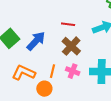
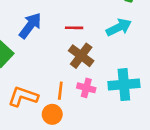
blue arrow: (36, 41) -> (30, 26), moved

